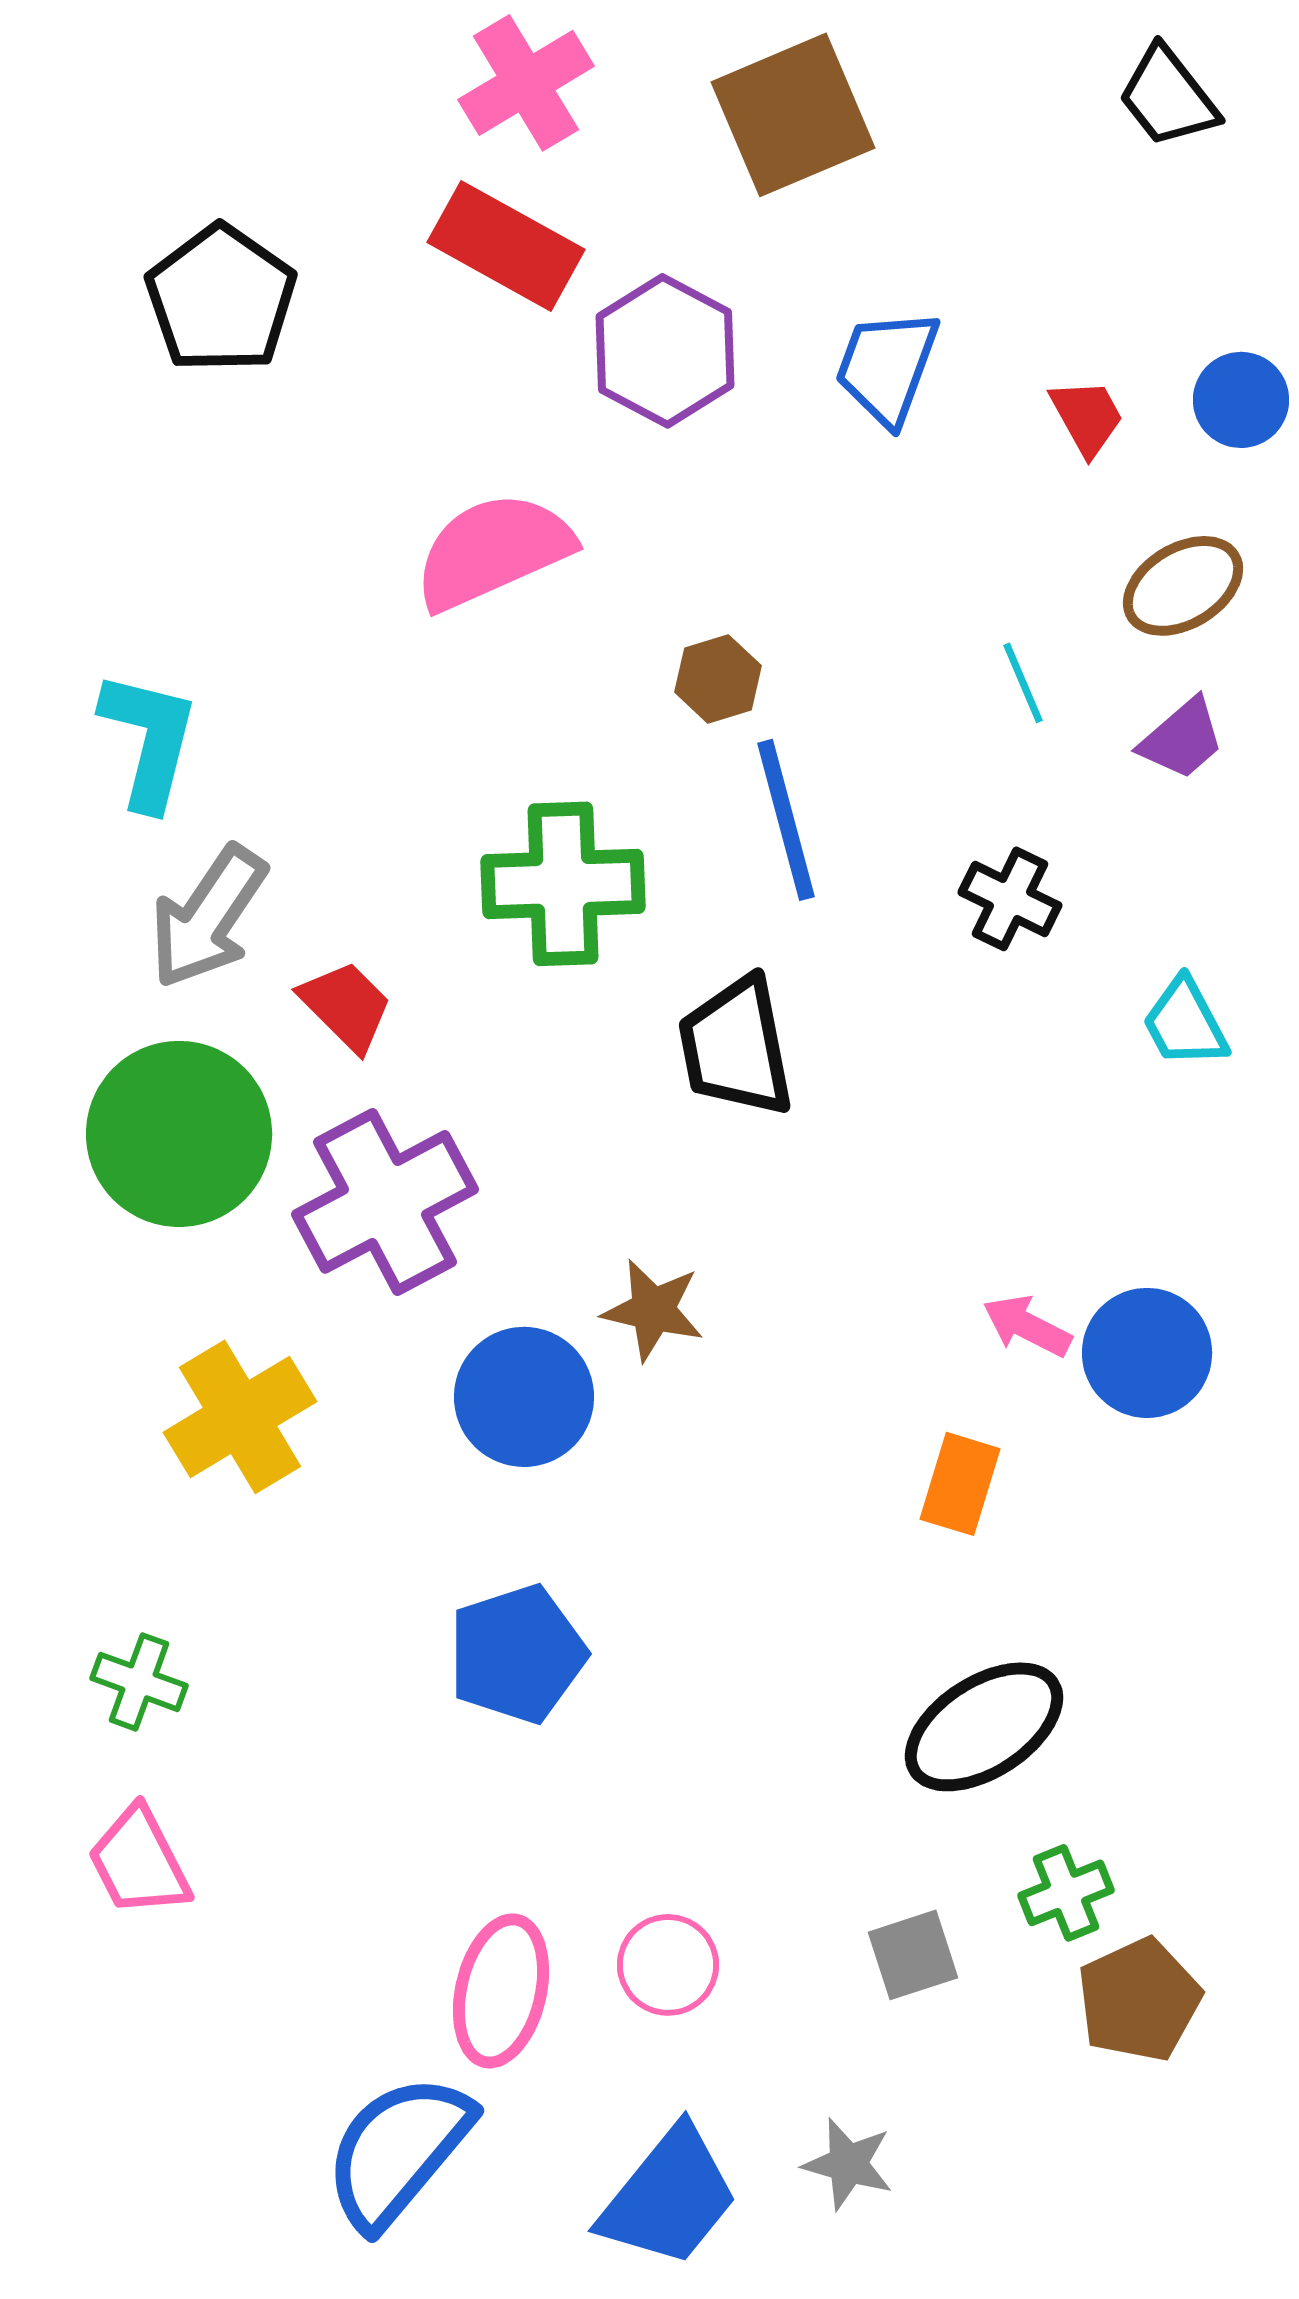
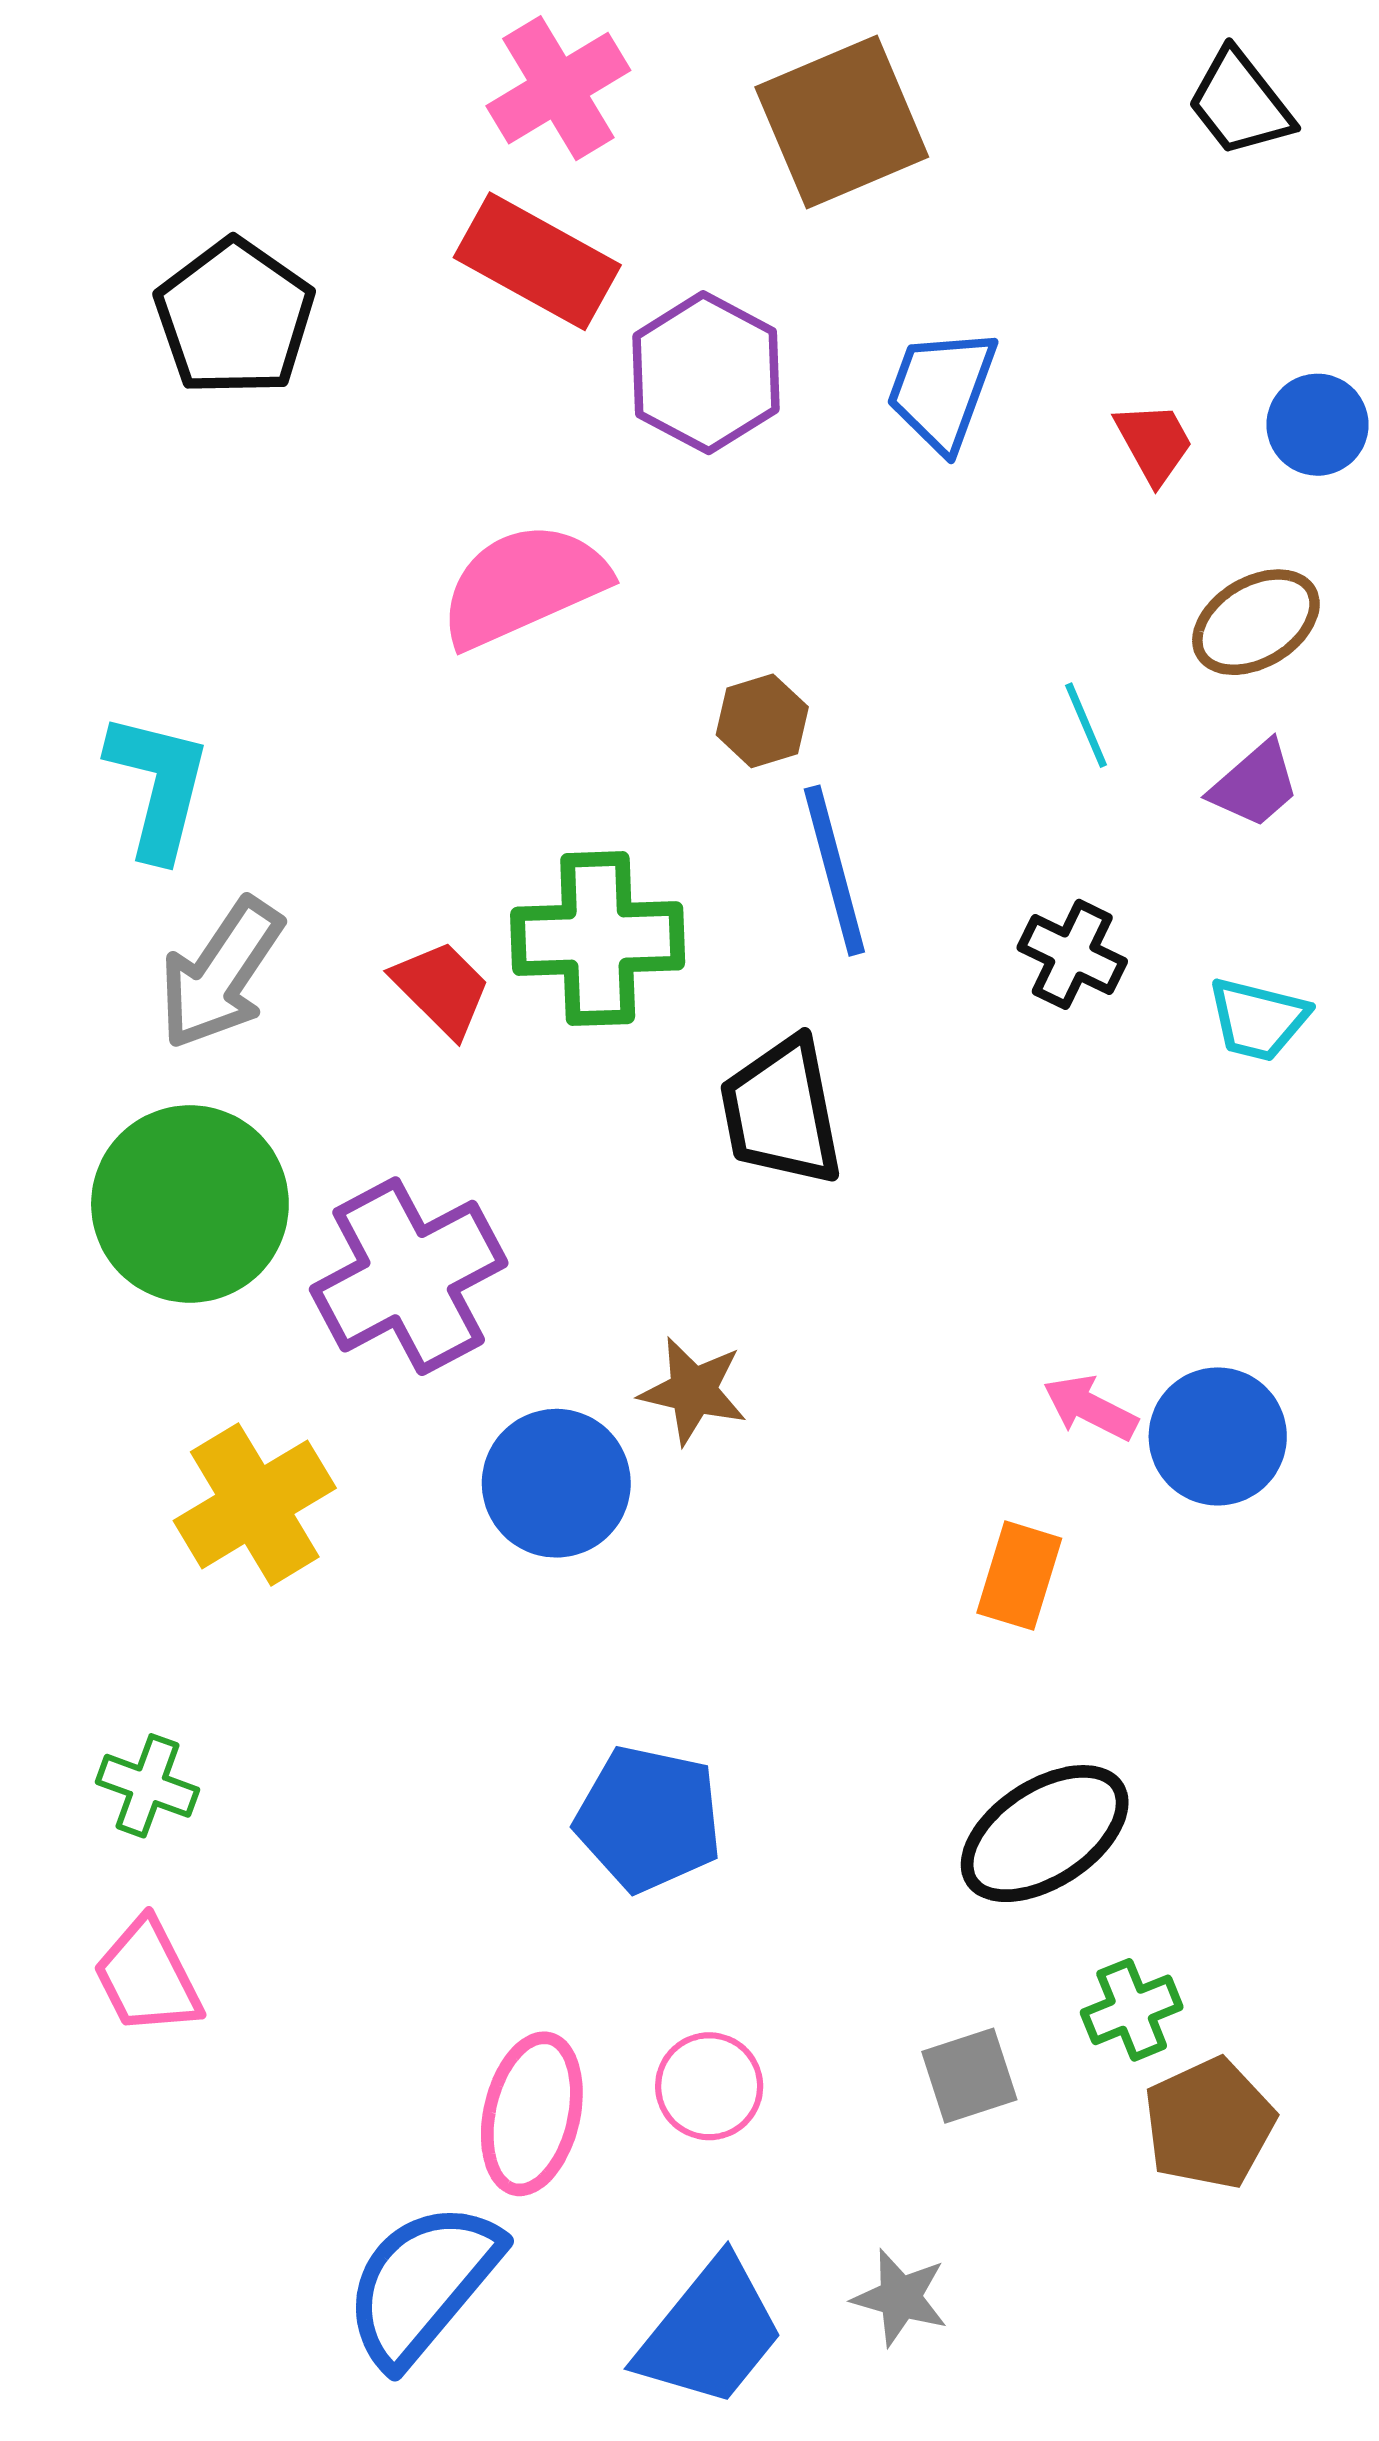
red trapezoid: (346, 1006) -> (442, 988), moved
cyan trapezoid: (1185, 1023) -> (1258, 1019), moved, turned -48
blue pentagon: (517, 1654) -> (649, 1819), moved, turned 30

